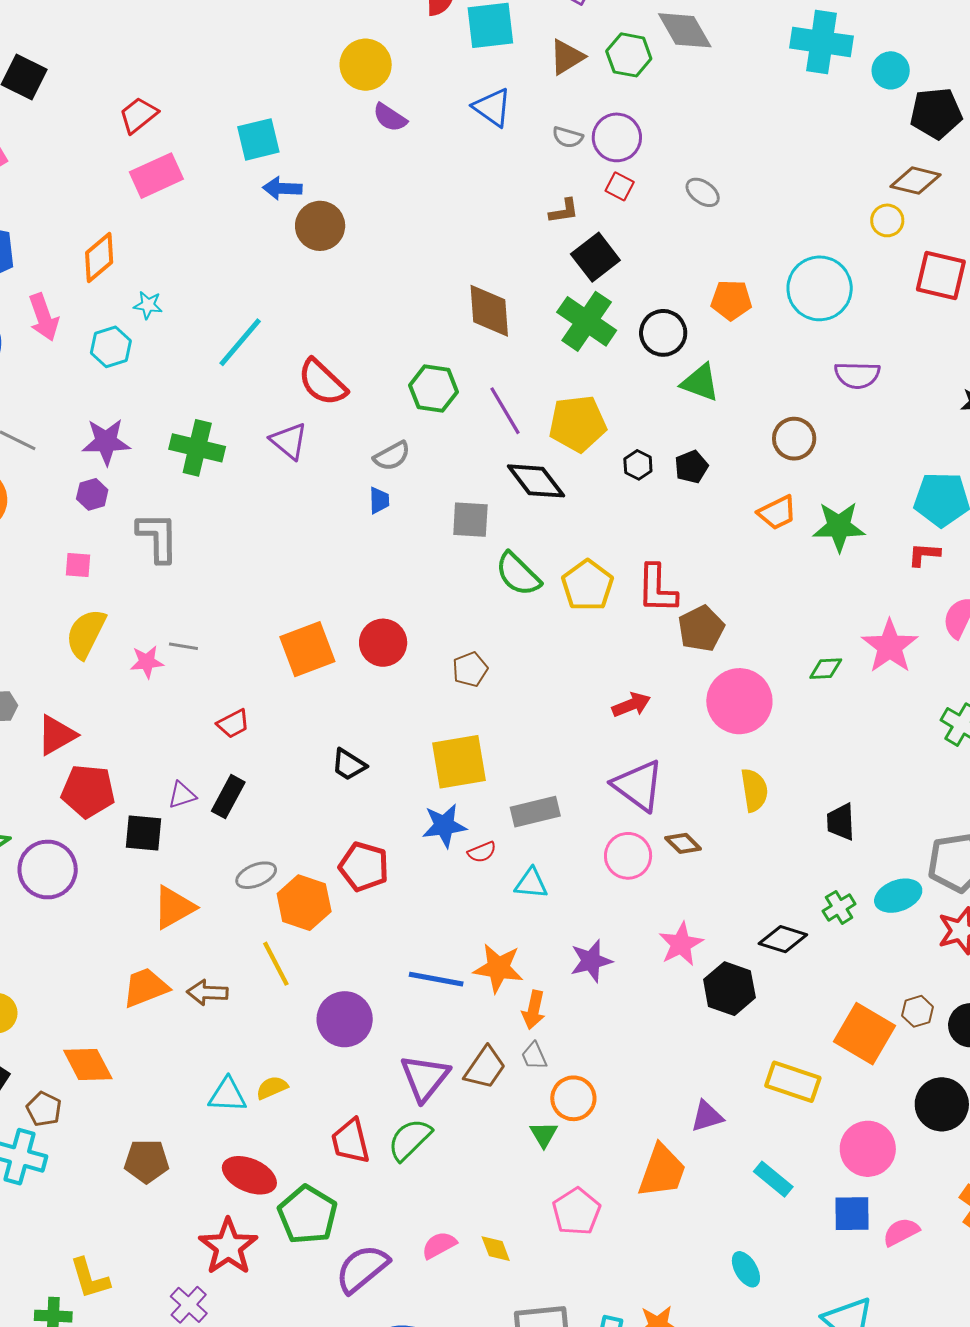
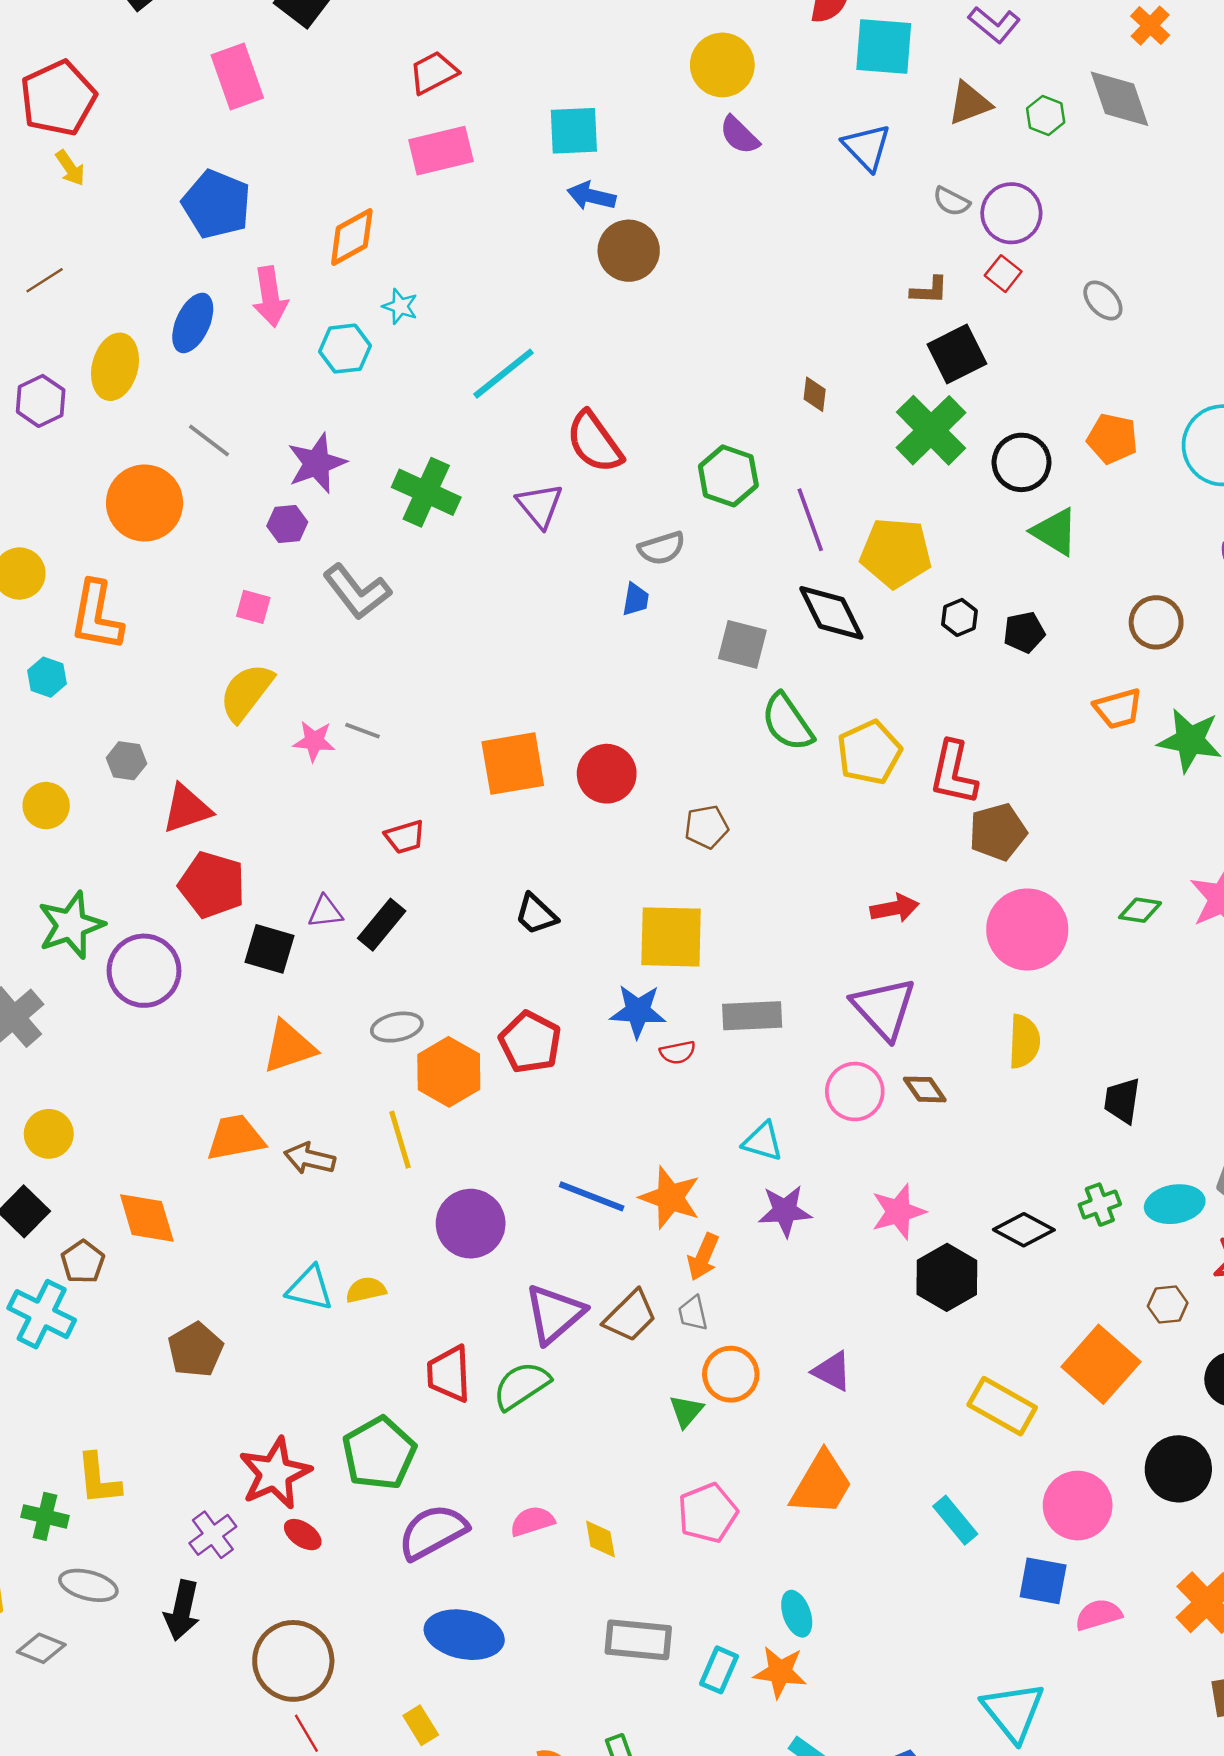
green hexagon: (629, 55) -> (1046, 115), size x0.7
brown diamond: (489, 311) -> (815, 394), size x0.5
purple star: (106, 442) -> (317, 463), turned -30
gray L-shape: (158, 537) -> (357, 592), turned 132
cyan triangle: (531, 883) -> (763, 1141), moved
brown hexagon: (918, 1011) -> (1168, 1304), moved
purple triangle: (707, 1116) -> (832, 1371), moved, turned 33
brown pentagon: (147, 1161) -> (195, 1350), turned 30
red ellipse: (249, 1175) -> (303, 1535), moved, size x0.6
cyan ellipse: (746, 1269) -> (797, 1614), moved

